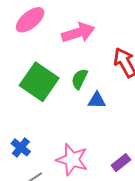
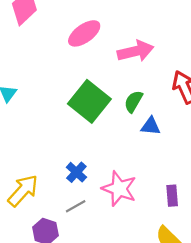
blue cross: (21, 147) -> (76, 172), moved
purple rectangle: (121, 163) -> (172, 196), turned -60

